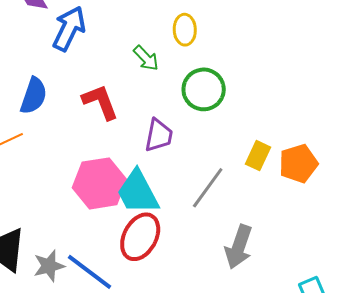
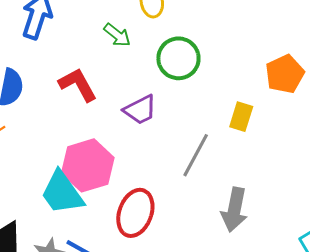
purple trapezoid: (159, 135) -> (140, 110), turned 60
orange pentagon: (298, 164) -> (285, 74), moved
cyan trapezoid: (138, 192) -> (62, 193), moved

